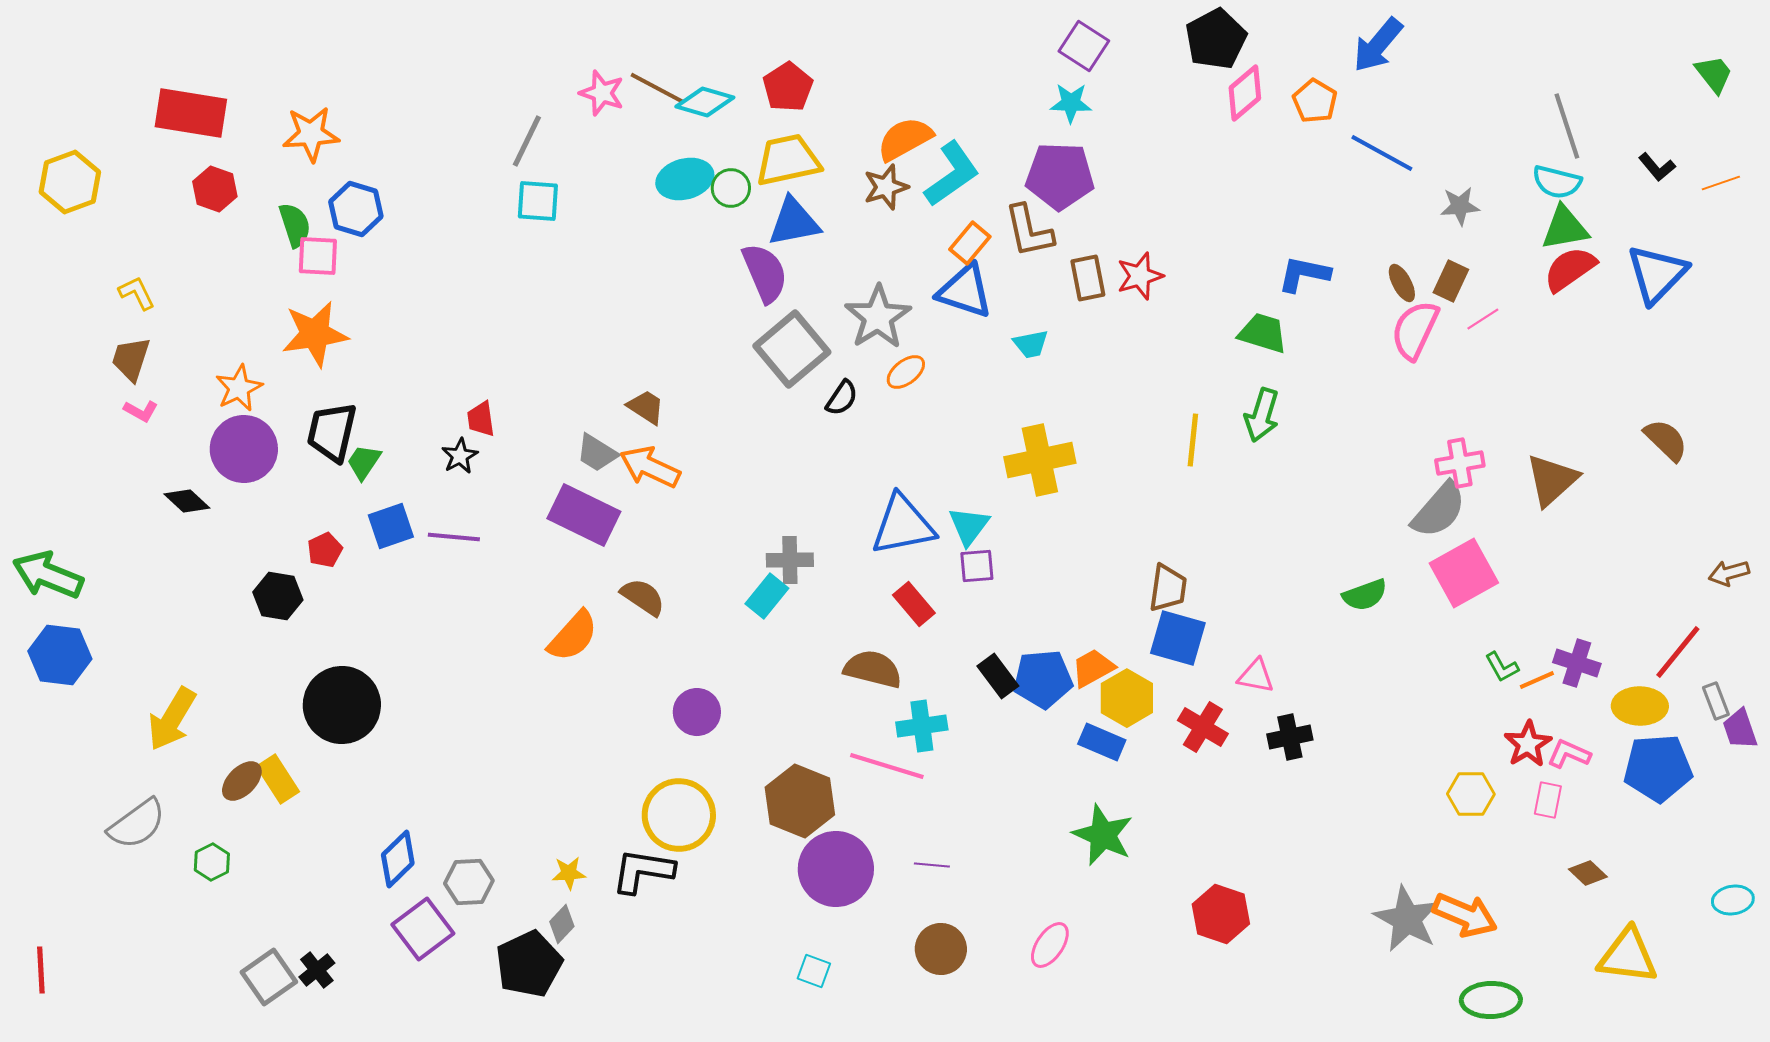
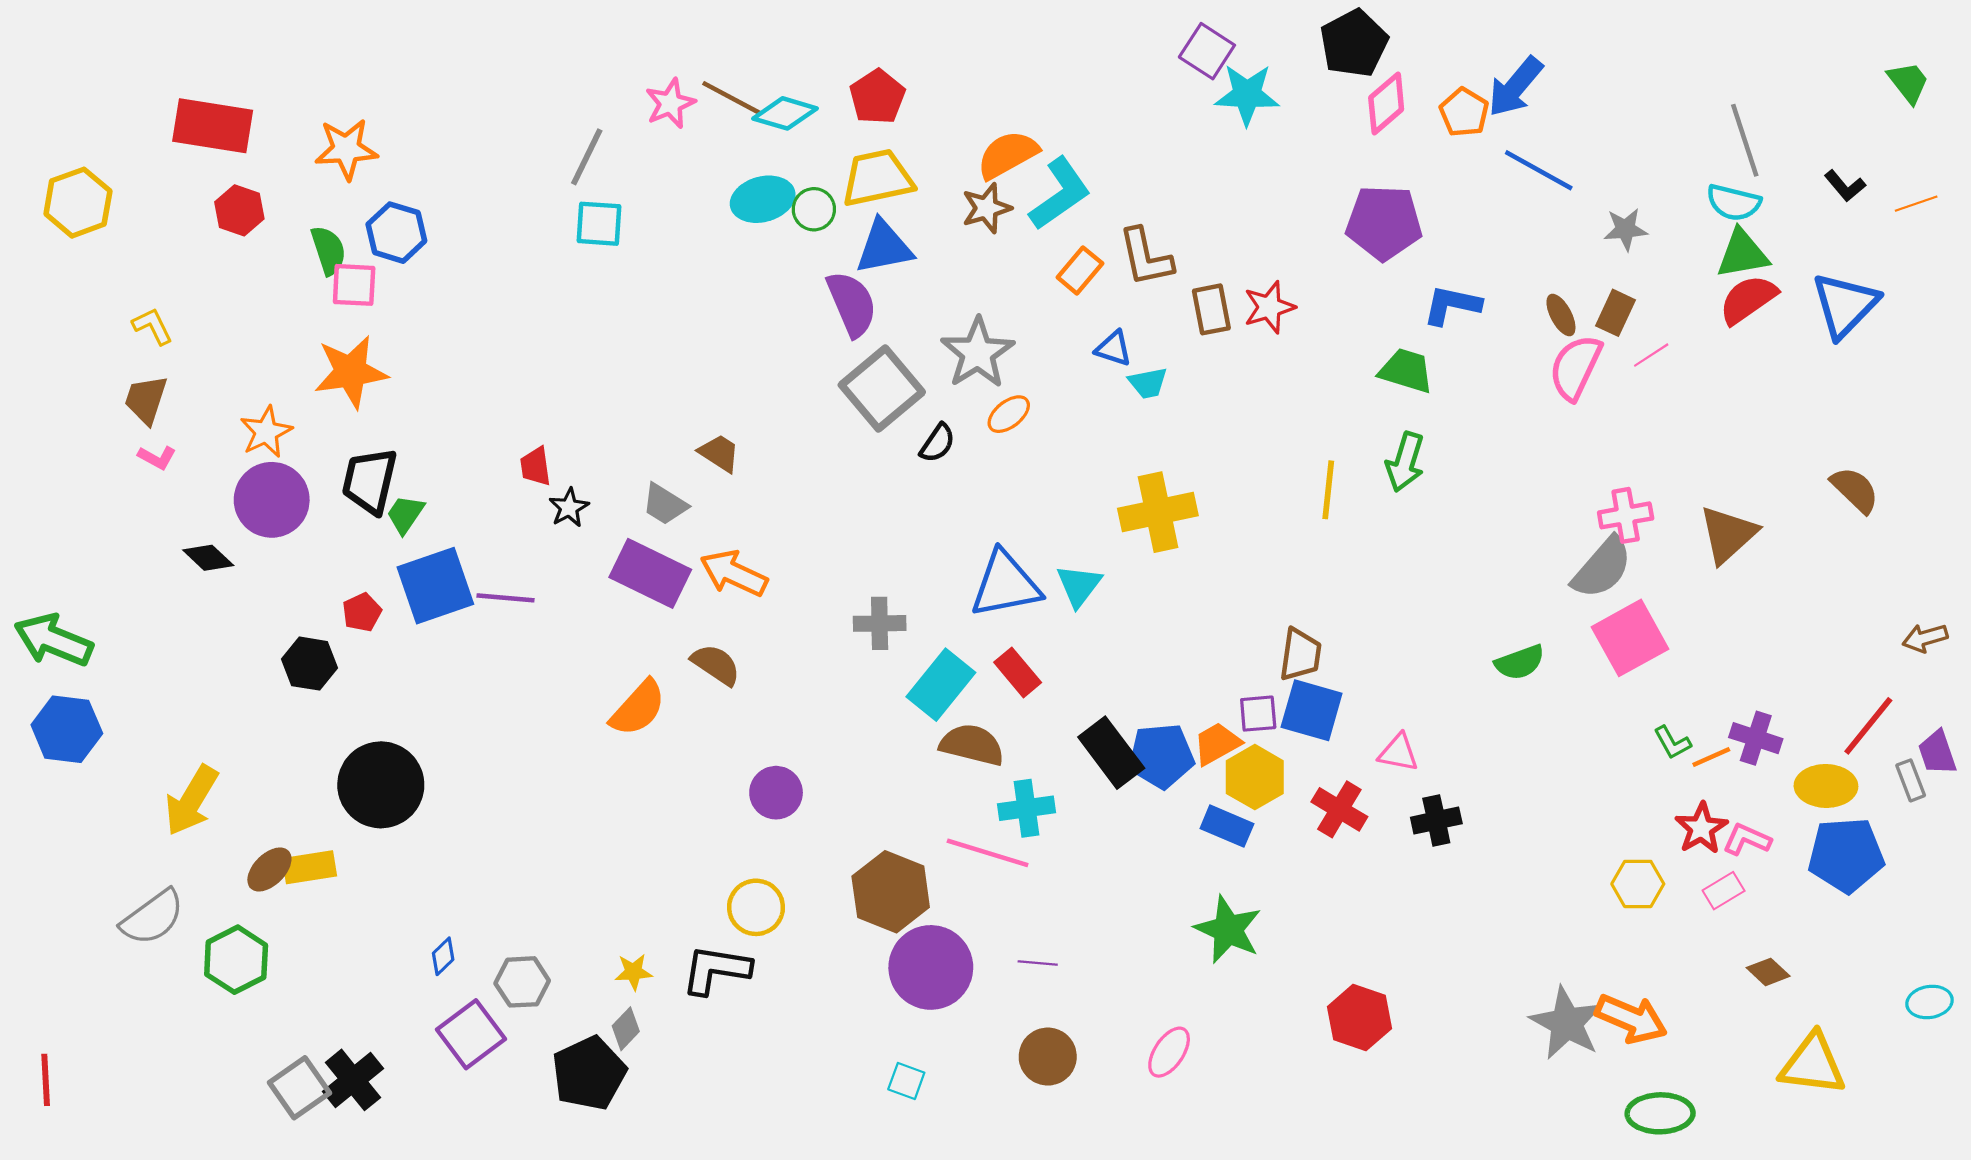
blue arrow: (1378, 45) -> (1515, 87), moved
pink star: (602, 93) -> (670, 103), turned 30
cyan star: (1071, 103) -> (1247, 95), moved, size x1.4
purple pentagon: (1060, 176) -> (1384, 223), moved
blue triangle: (965, 291) -> (1113, 348), moved, size x0.6
black star: (460, 456) -> (569, 508), moved
orange arrow: (650, 467) -> (734, 573), moved
blue square: (391, 526) -> (435, 586), size x1.5
purple square: (977, 566) -> (1258, 714), moved
cyan rectangle: (767, 596) -> (941, 685), moved, size x1.4
black rectangle: (998, 676) -> (1111, 753), size x1.4
purple trapezoid: (1740, 729) -> (1937, 753), moved
yellow rectangle: (278, 779) -> (310, 867), turned -66
pink rectangle: (1548, 800) -> (1724, 891), turned 48
yellow circle: (679, 815) -> (756, 907), size x0.7
blue diamond: (398, 859) -> (443, 956), size x0.6
green hexagon: (212, 862) -> (236, 960), size x1.6
black cross: (317, 970) -> (353, 1080), size x1.5

